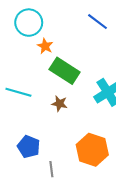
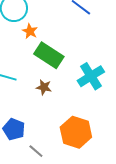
gray line: (51, 169) -> (36, 151), turned -42

